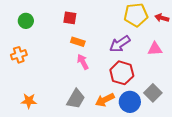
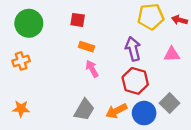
green circle: (26, 21) -> (29, 23), size x1.6
purple arrow: (120, 44) -> (133, 49), turned 110
orange star: (29, 101) -> (21, 109), moved

